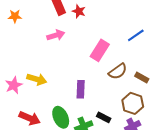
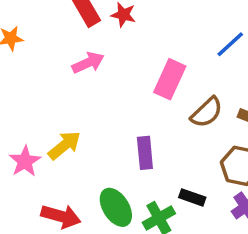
yellow arrow: (37, 79) -> (64, 145), turned -48

